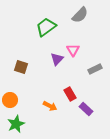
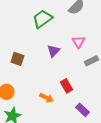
pink triangle: (73, 50) -> (78, 42), moved
purple rectangle: (86, 109) -> (82, 110), moved

